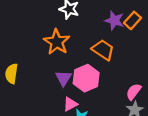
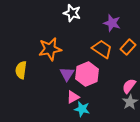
orange rectangle: (133, 20) -> (128, 47), moved
orange star: (57, 42) -> (50, 49), moved, turned 30

